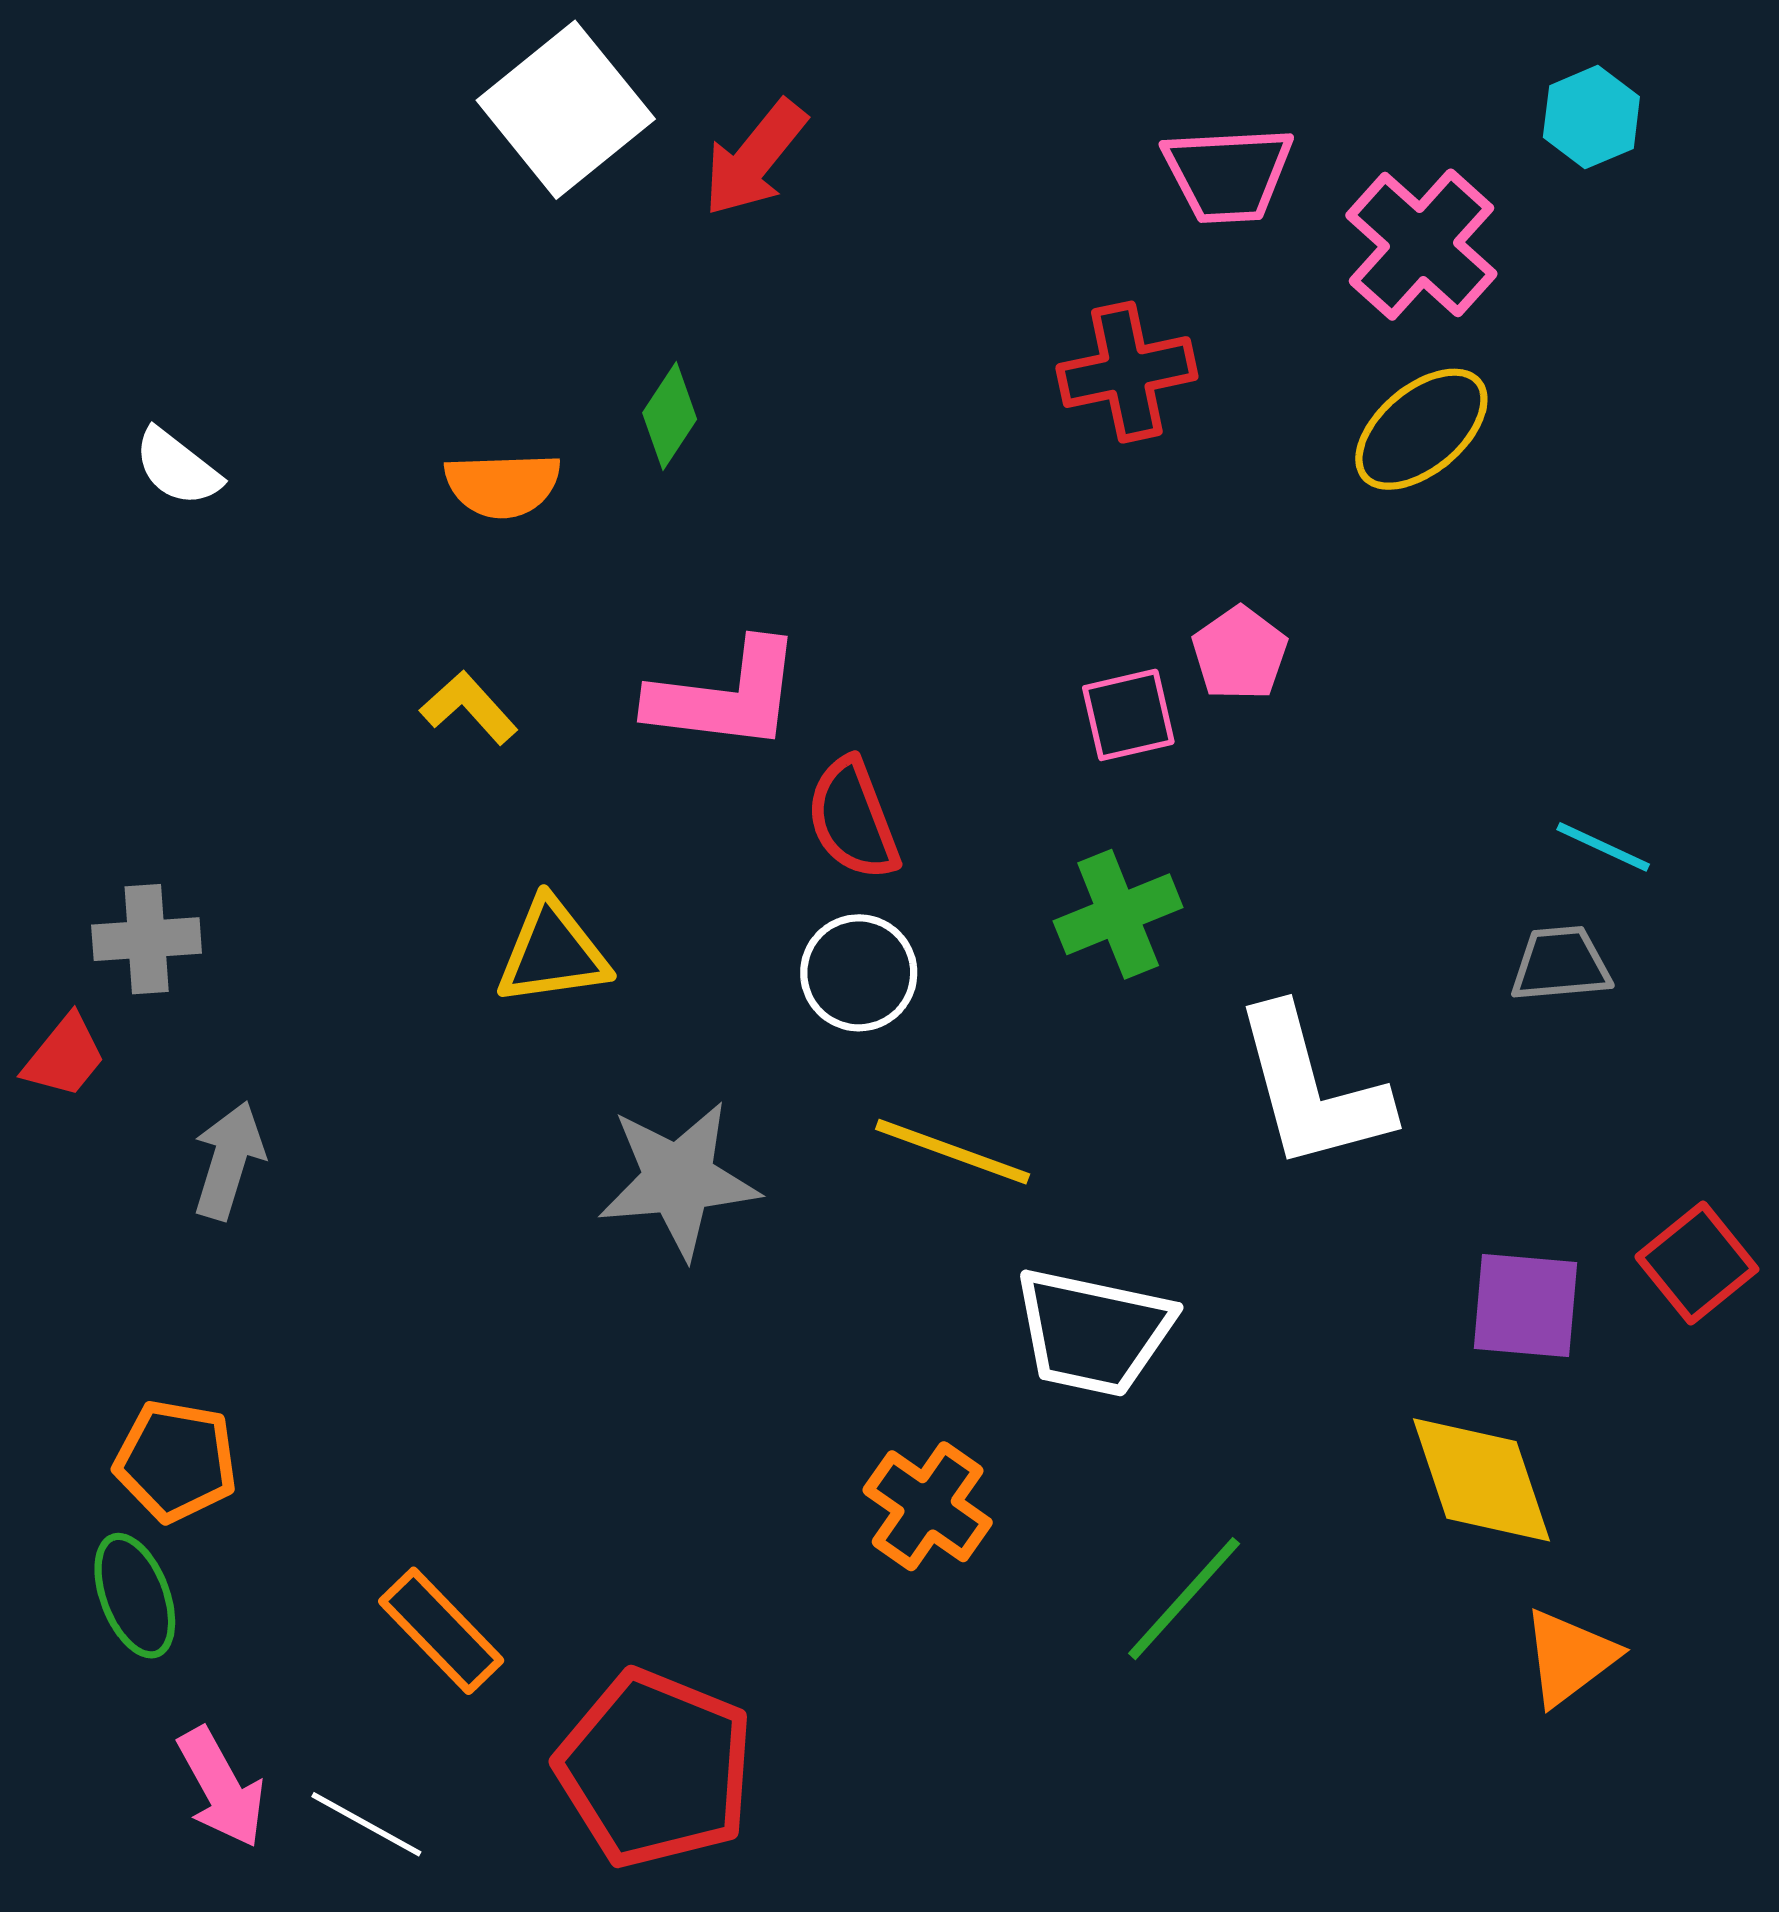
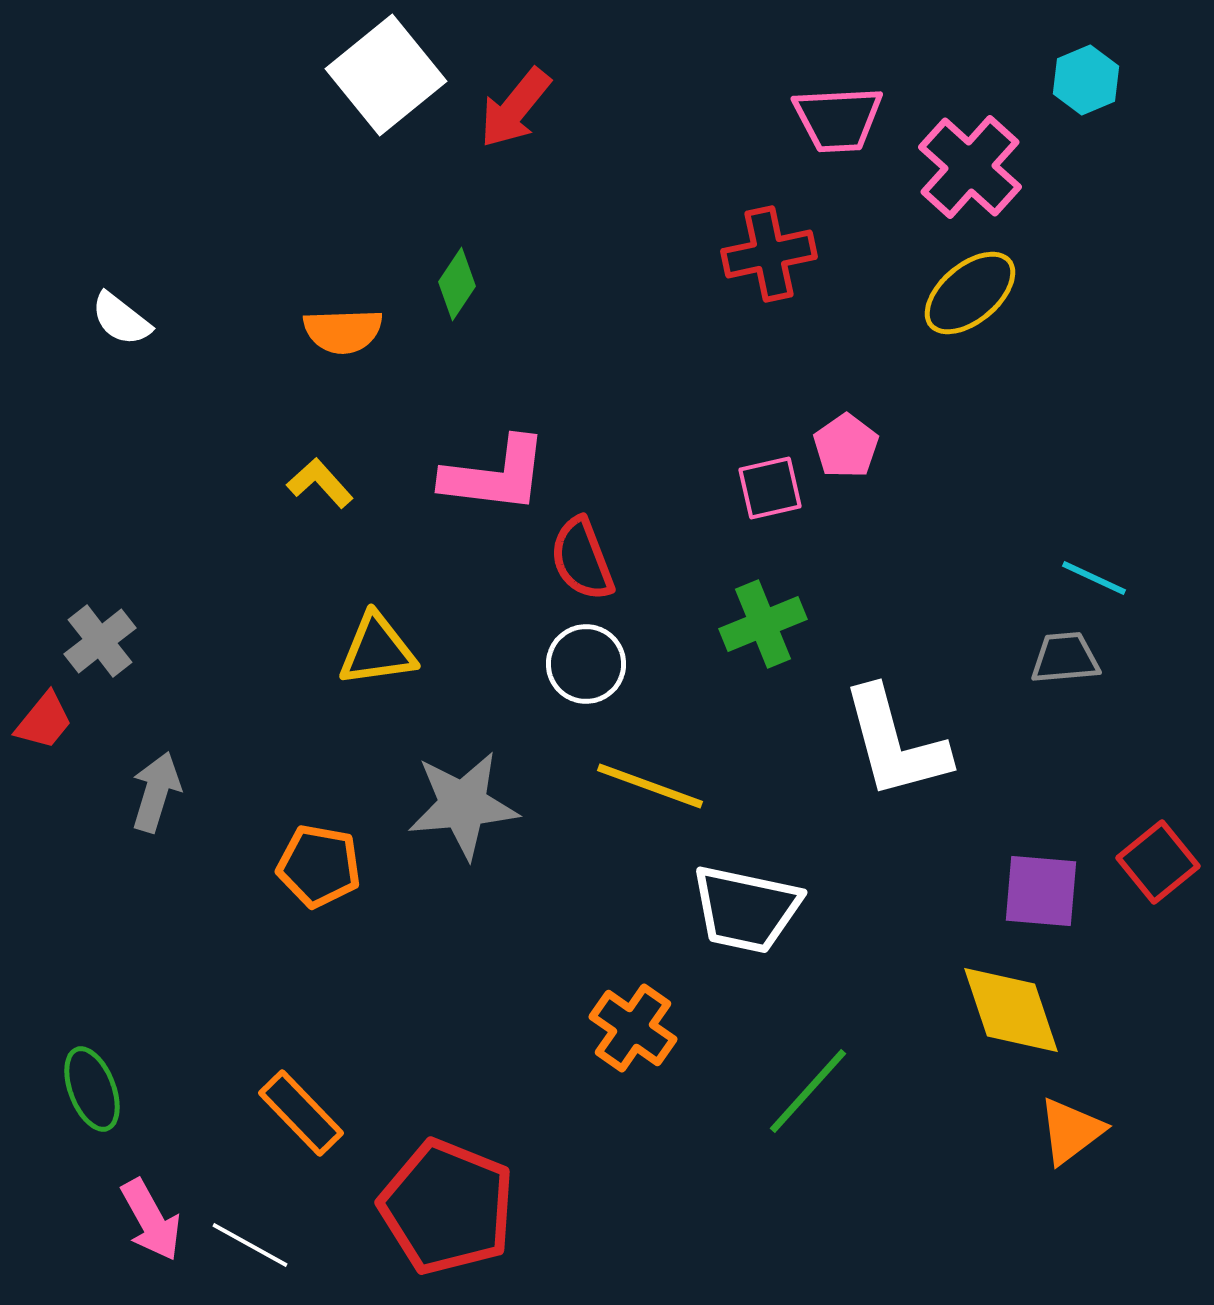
gray cross: (147, 939) -> (100, 641), turned -34
orange pentagon: (176, 1461) -> (319, 866), moved

